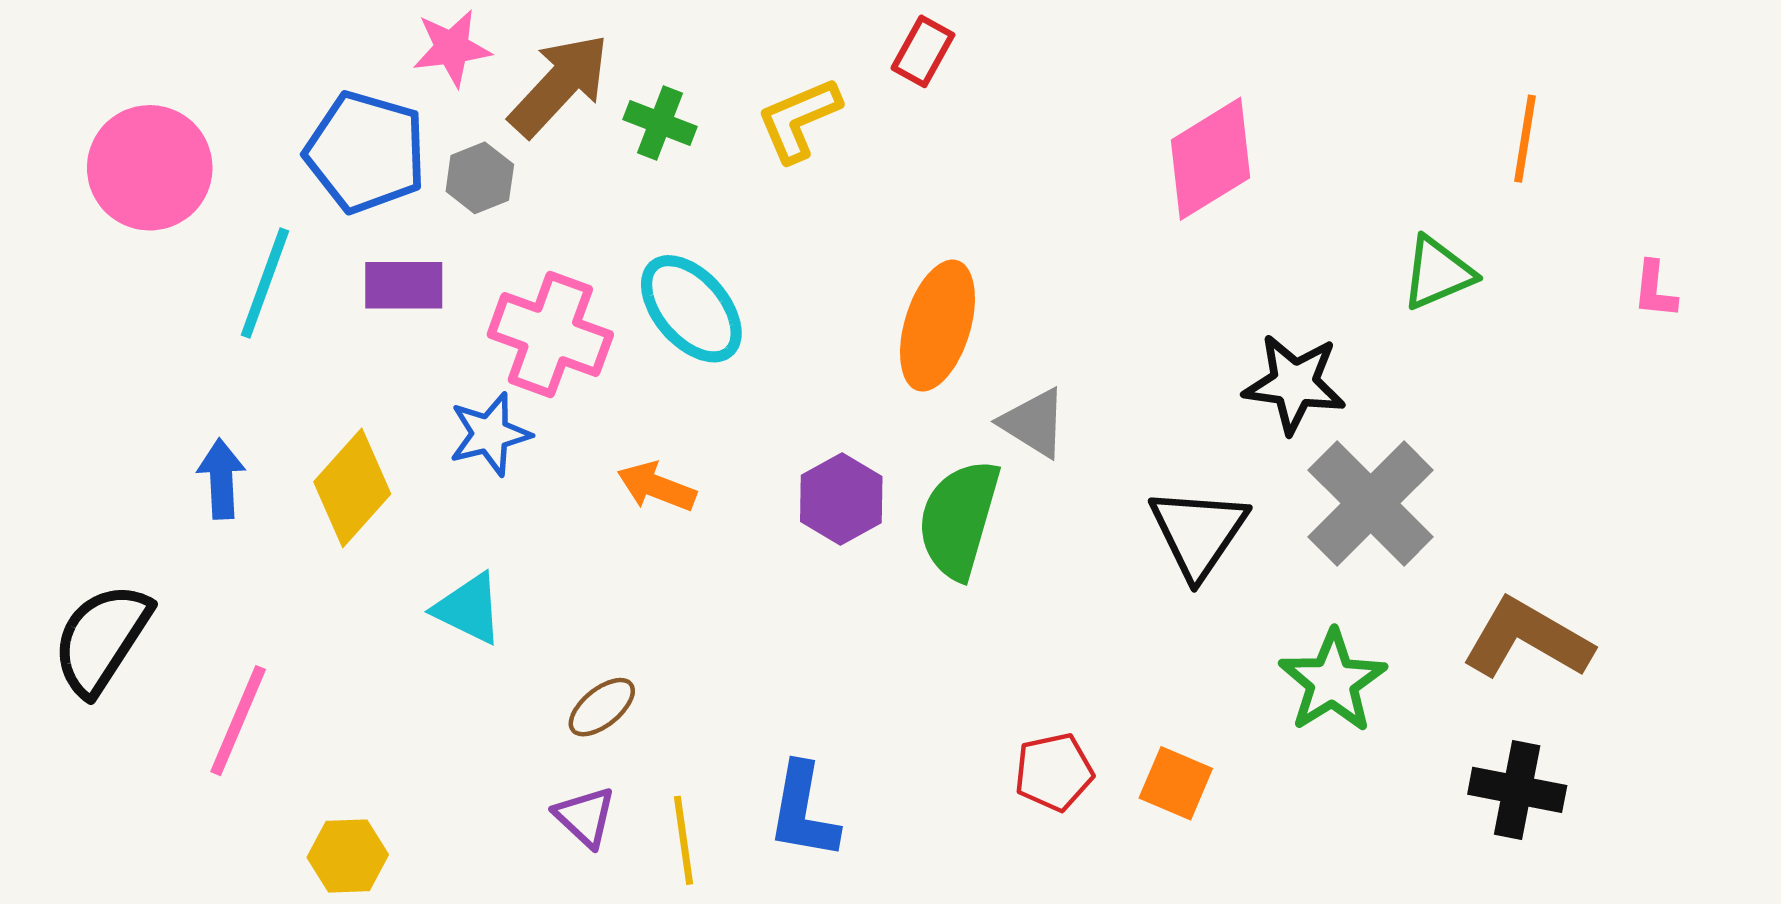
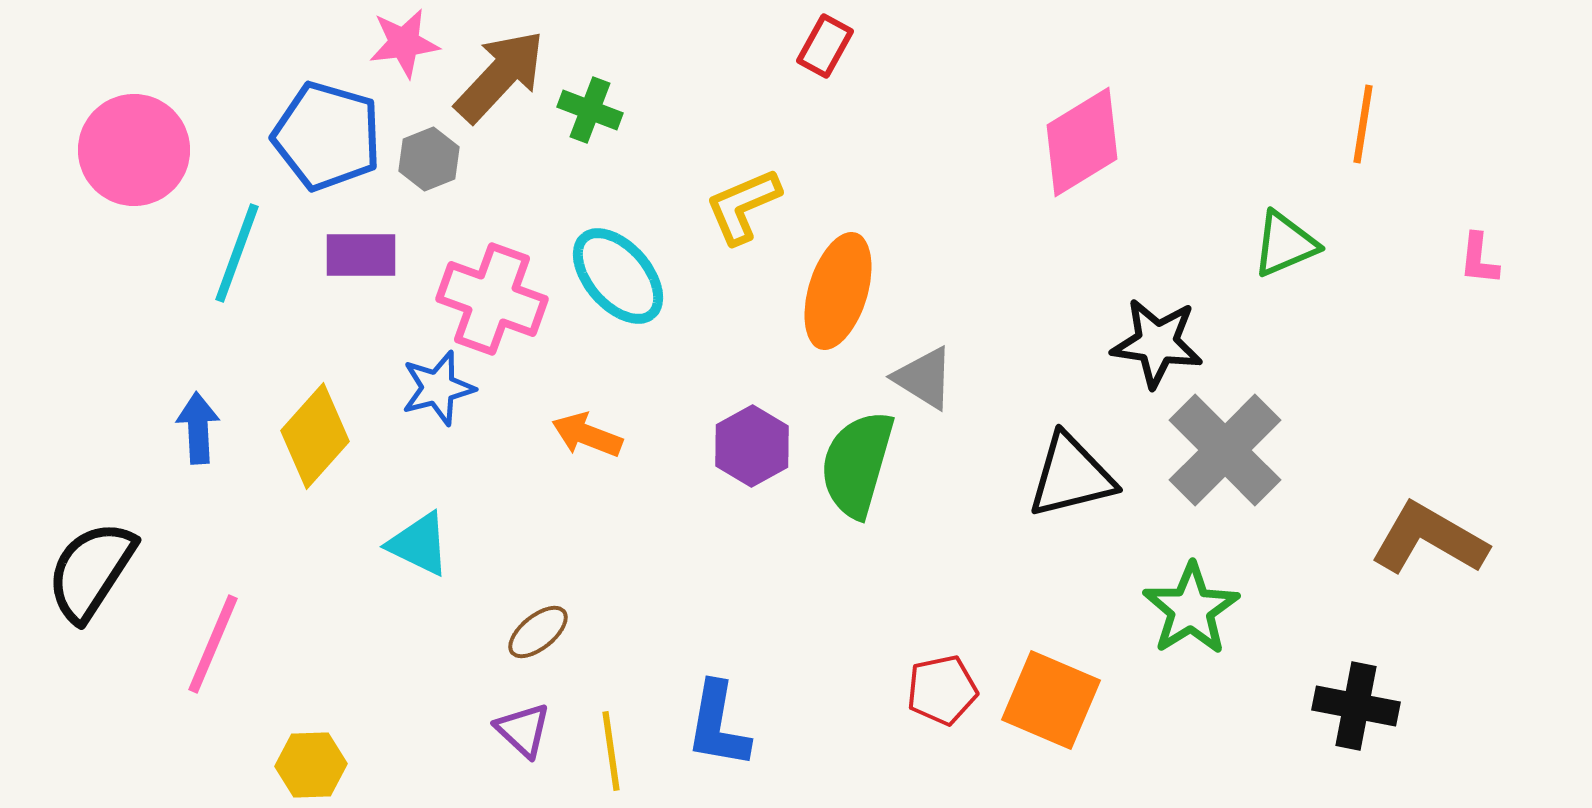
yellow L-shape: (799, 120) -> (743, 206), moved
black triangle: (1198, 533) -> (1071, 476), turned 42
brown L-shape: (1527, 639) -> (1429, 539), moved
orange square: (1176, 783) -> (1051, 700), size x1.5

